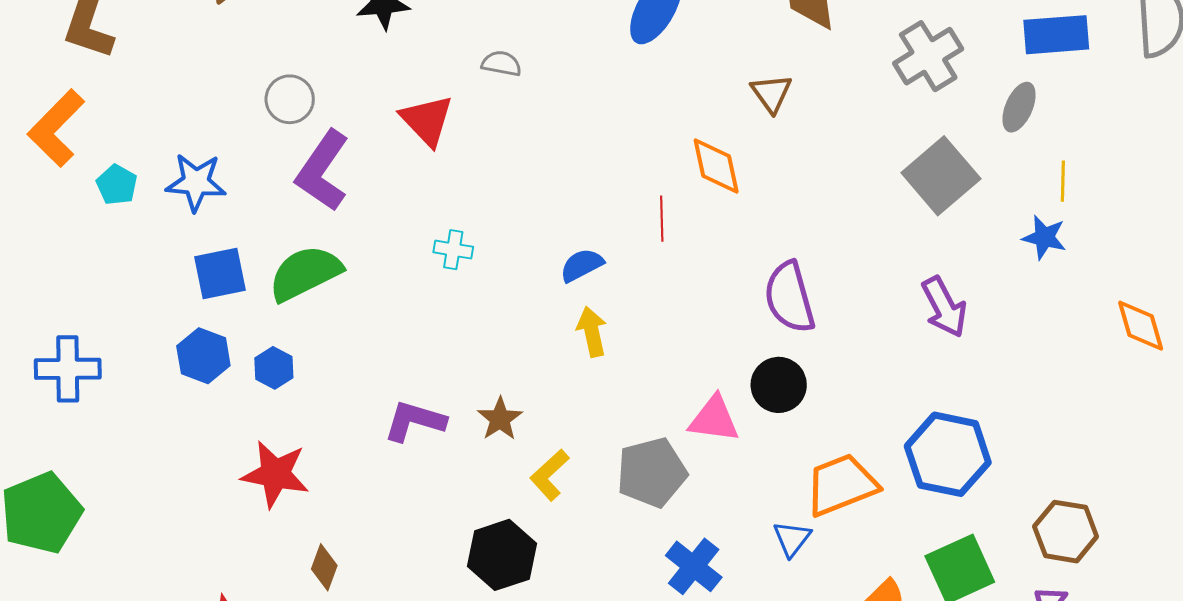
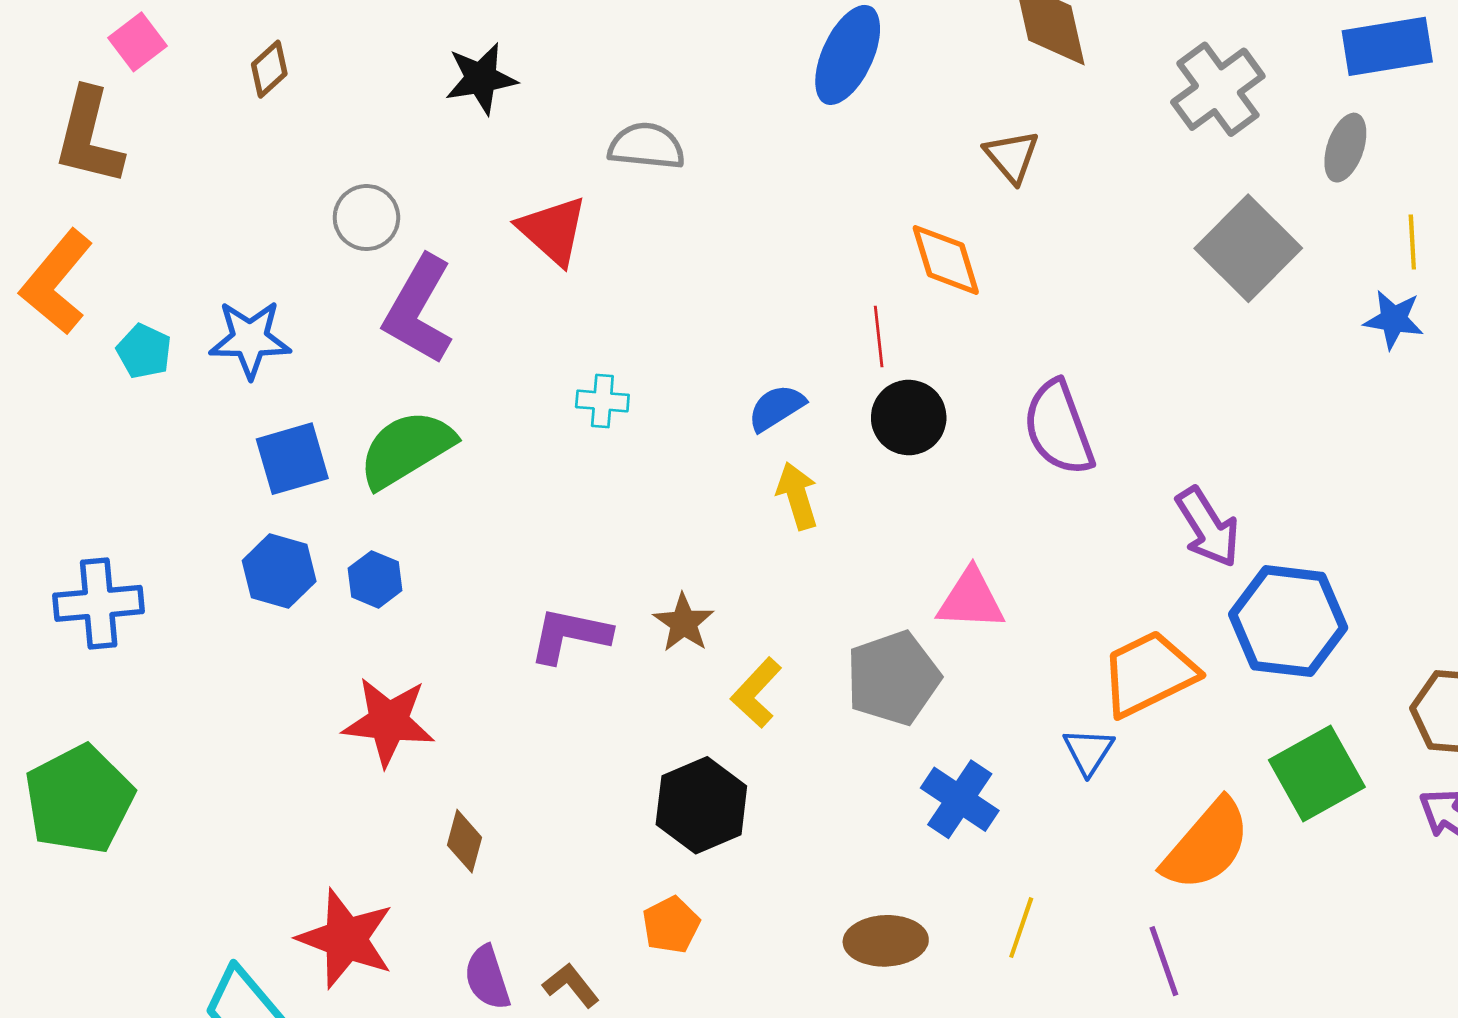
gray semicircle: (501, 63) -> (646, 146), size x1.4
purple arrow: (944, 307) -> (1208, 527), moved
black circle: (779, 385) -> (909, 418), moved

